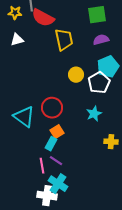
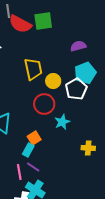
green square: (97, 15) -> (43, 21), moved
yellow trapezoid: (64, 40) -> (33, 69), moved
red circle: (52, 108) -> (44, 104), moved
cyan star: (94, 114) -> (62, 122), moved

